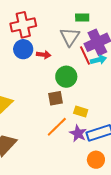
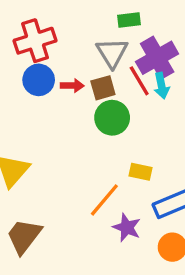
cyan arrow: (98, 60) -> (162, 86), turned 98
brown square: (56, 98) -> (103, 88), moved
purple star: (78, 133) -> (127, 228), moved

